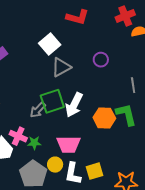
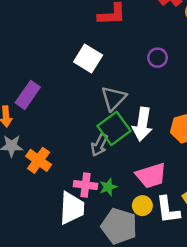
gray triangle: (61, 67) -> (114, 98), moved

